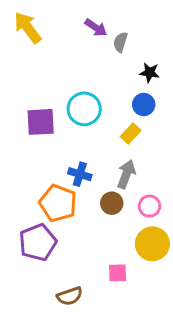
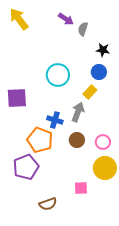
purple square: (41, 122) -> (17, 98), moved
gray arrow: (126, 174) -> (78, 112), moved

